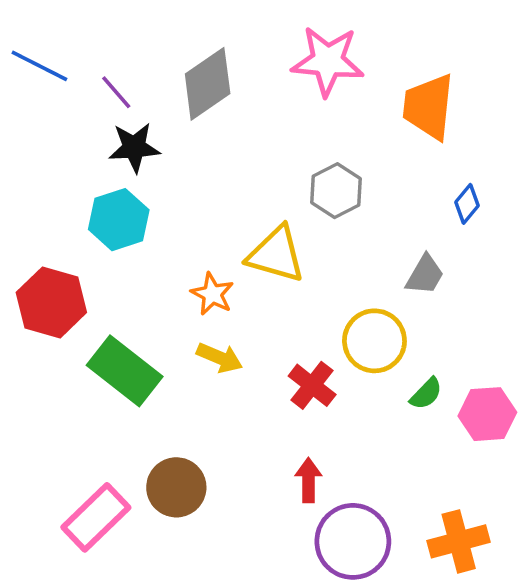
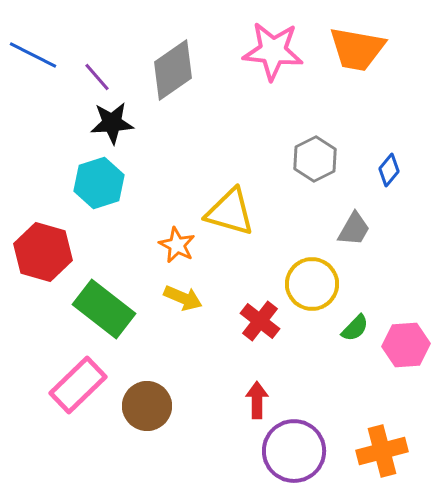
orange trapezoid: (429, 107) -> (357, 49), moved, turned -86
gray hexagon: (336, 191) -> (315, 159), moved
pink rectangle: (96, 517) -> (78, 385), moved

